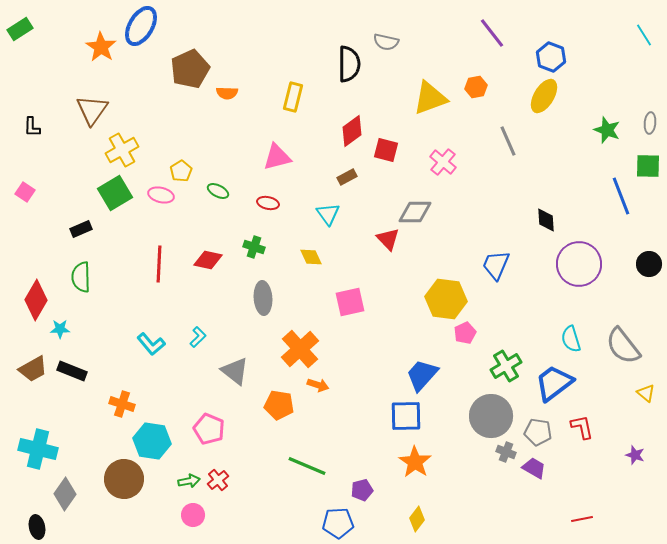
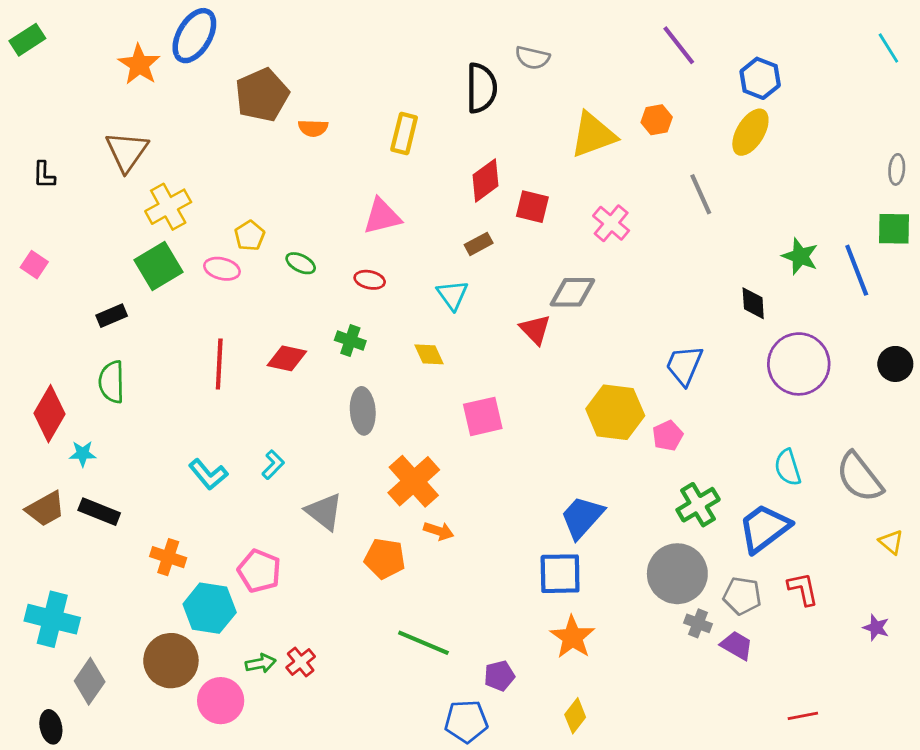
green star: (607, 130) -> (800, 256), moved
pink pentagon: (465, 333) -> (668, 436), moved
pink pentagon: (209, 429) -> (259, 571), moved
pink circle: (193, 515) -> (221, 701), moved, size x1.4

